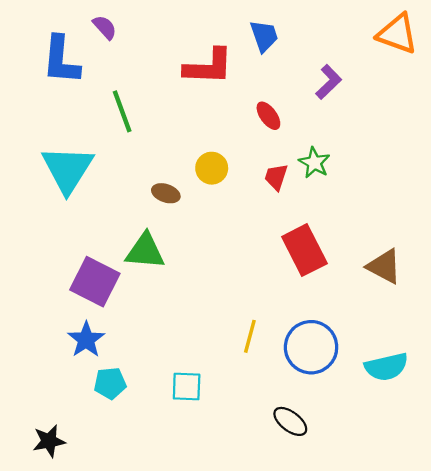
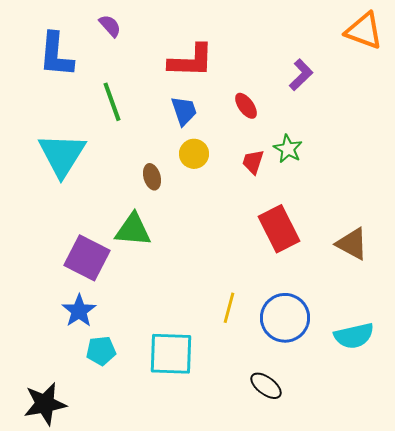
purple semicircle: (105, 27) -> (110, 26), moved
blue trapezoid: (264, 36) -> (184, 111), moved
brown ellipse: (166, 193) -> (152, 177), turned 55
cyan square: (187, 386) -> (171, 354), size x1.6
black star: (49, 441) -> (45, 404), size x1.4

